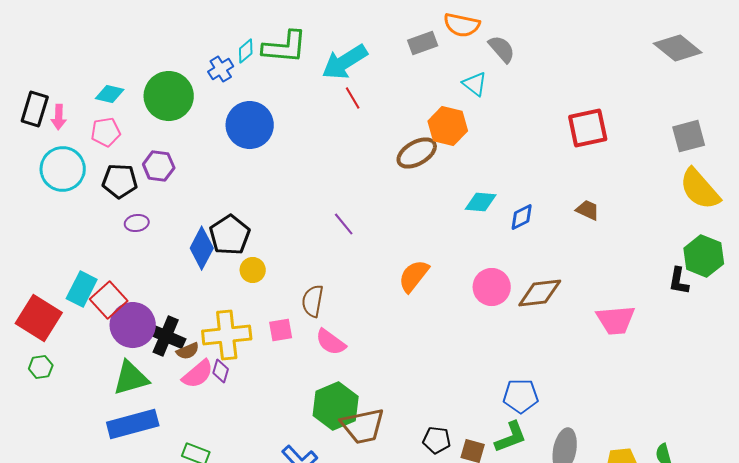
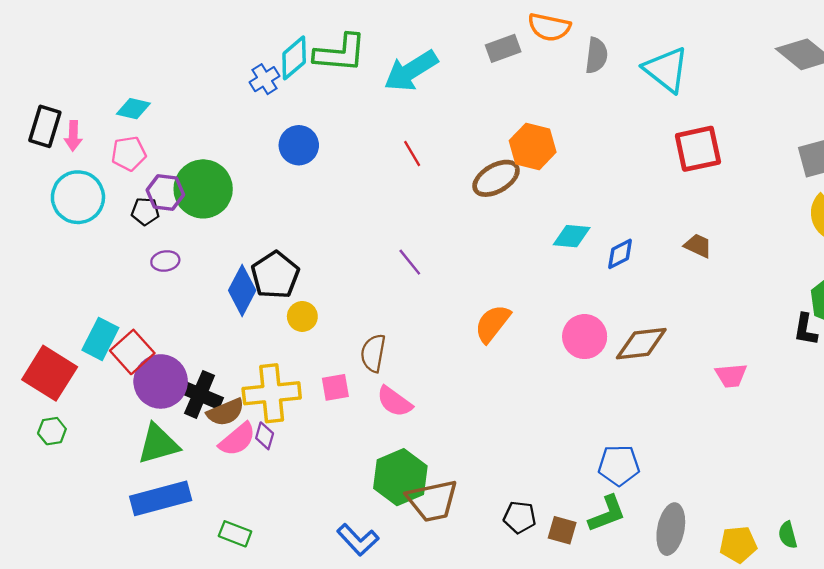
gray semicircle: (502, 49) -> (596, 55), turned 48
cyan diamond: (246, 51) -> (294, 58), size x1.5
cyan triangle: (475, 84) -> (666, 70), moved, size x1.6
green circle: (169, 96) -> (203, 189), moved
red line: (353, 98) -> (412, 154), moved
blue circle: (250, 125) -> (299, 145), size x0.7
purple hexagon: (159, 166) -> (165, 192), moved
black pentagon: (120, 181) -> (145, 211), size x0.7
pink trapezoid: (616, 320) -> (731, 376), size x0.7
brown semicircle: (188, 351) -> (226, 412), size x1.4

